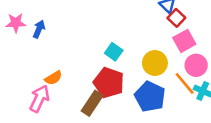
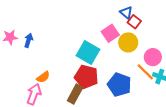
pink square: (184, 41) -> (110, 33), moved
cyan square: (114, 52) -> (88, 53), size x1.6
yellow circle: (155, 63) -> (128, 42), moved

